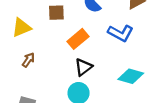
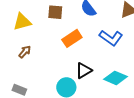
black triangle: (83, 67) -> (84, 71), moved

